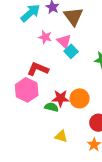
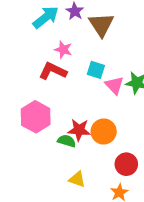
pink triangle: (64, 41) -> (114, 85), moved
cyan square: (71, 51) -> (96, 70), turned -32
red L-shape: (38, 69) -> (53, 71), moved

